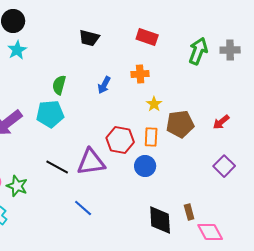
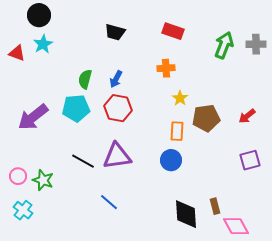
blue arrow: (104, 85) -> (116, 79), moved
red hexagon: (120, 140) -> (118, 108), moved
purple square: (224, 166) -> (250, 160), turned 30

